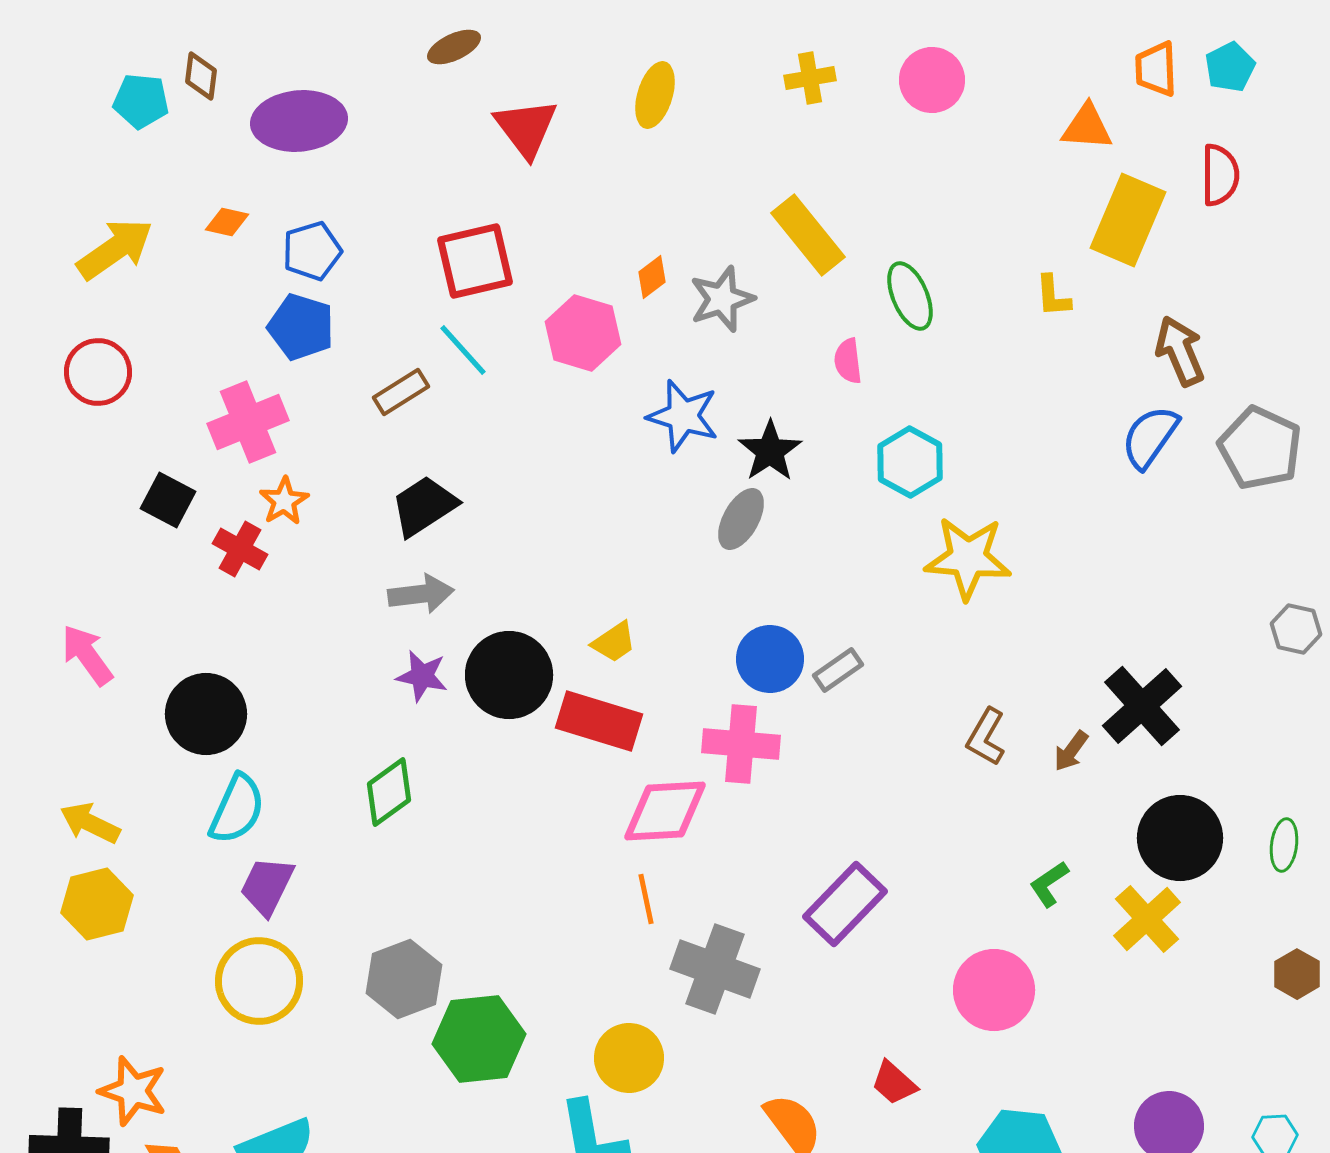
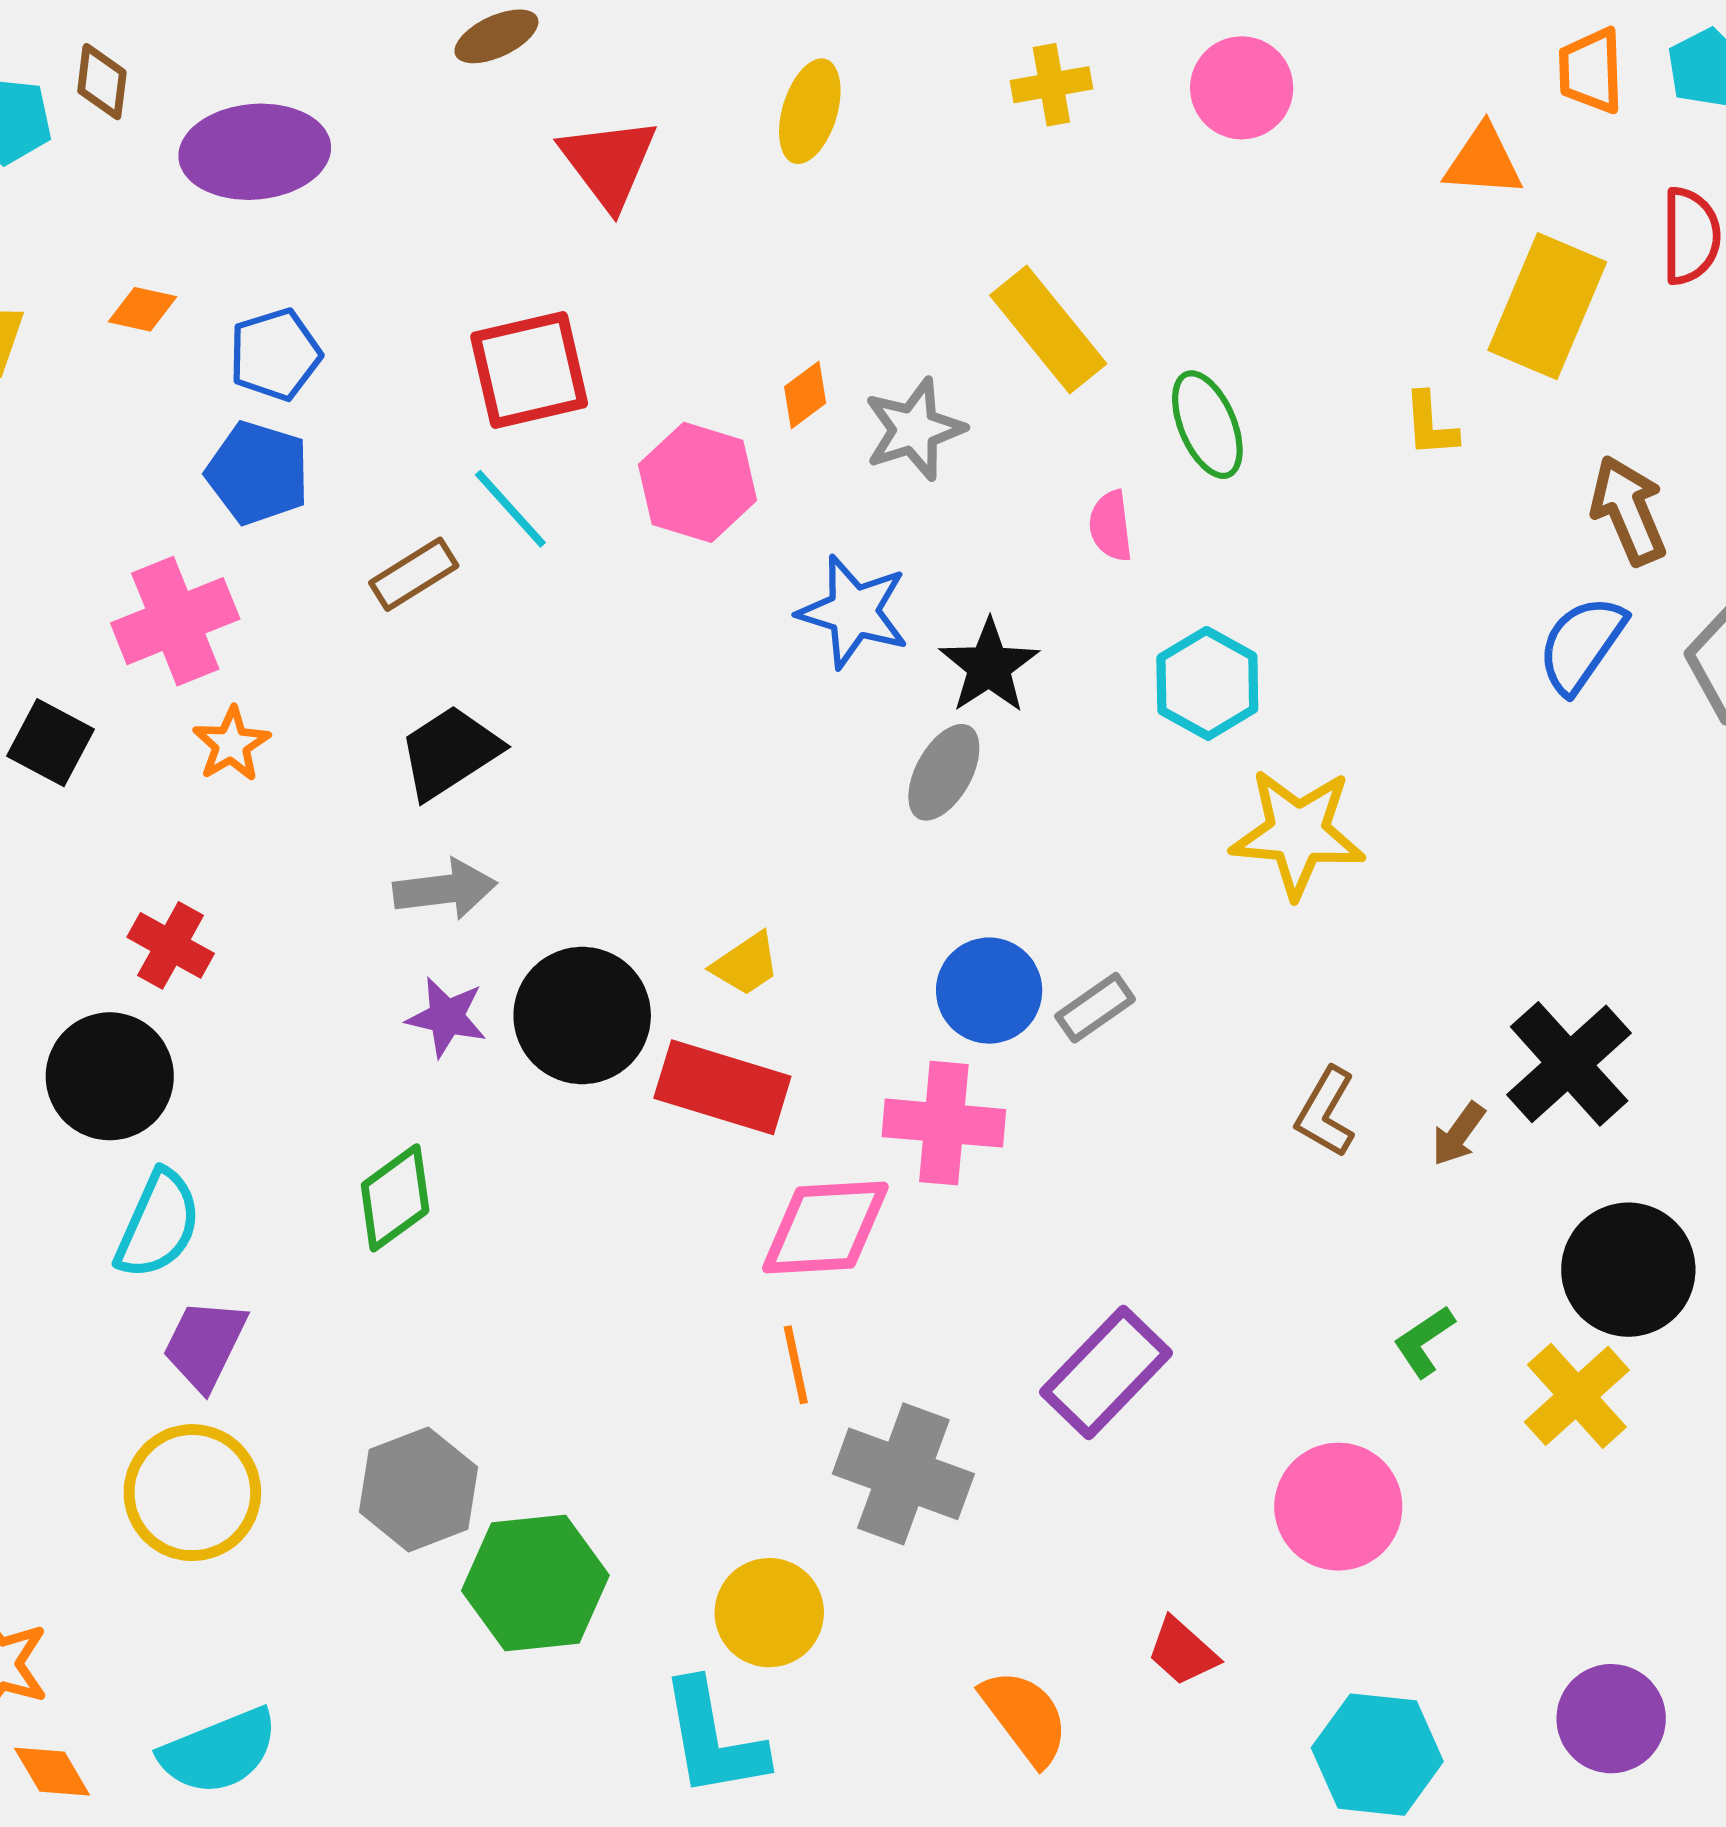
red cross: (240, 549) -> (171, 945), moved

